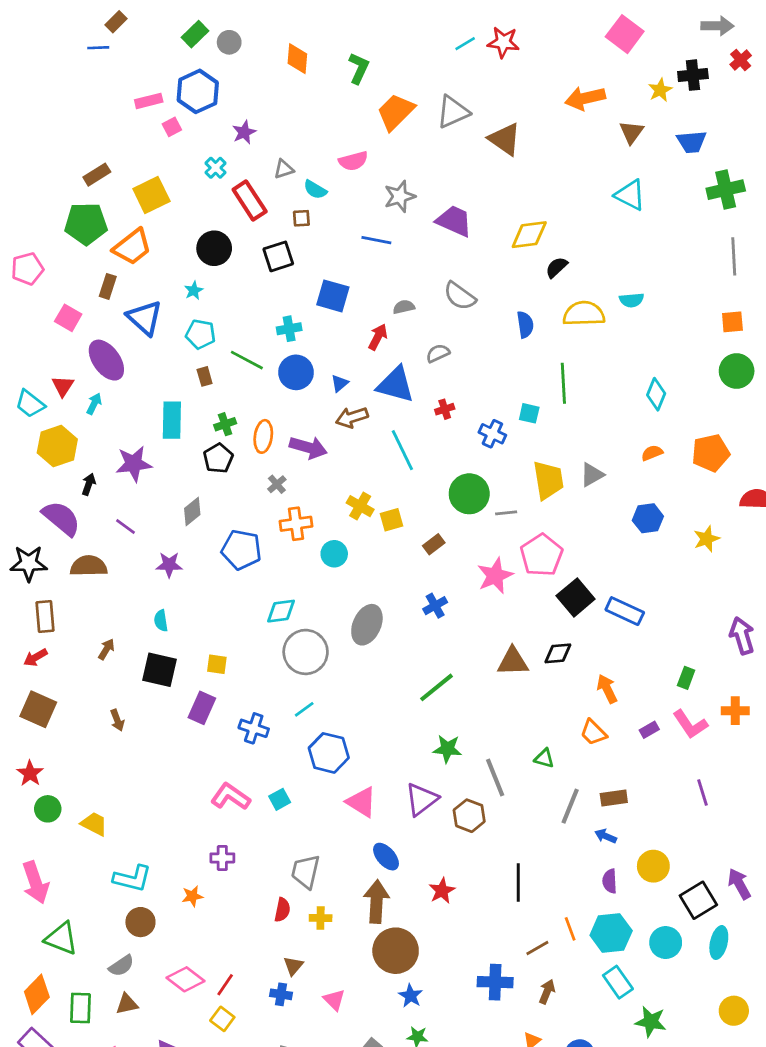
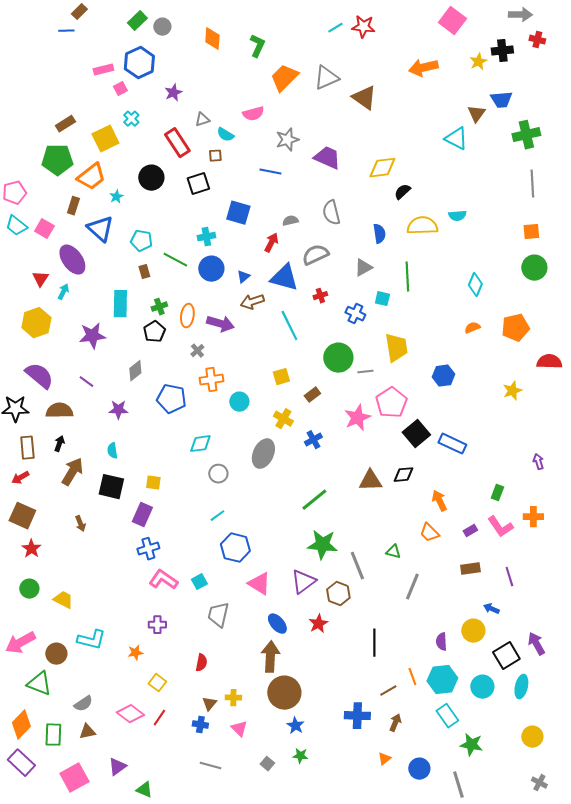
red cross: (741, 60) -> (537, 40), turned -35
brown triangle: (632, 132) -> (476, 114), moved
cyan cross: (216, 168) -> (131, 119), moved
cyan star: (194, 291) -> (116, 197), moved
gray semicircle: (460, 296) -> (331, 213), turned 40
gray semicircle: (438, 353) -> (315, 255), size x1.5
cyan trapezoid: (30, 404) -> (16, 226), moved
gray triangle: (592, 475) -> (363, 268), moved
black arrow: (89, 484) -> (59, 444), moved
yellow cross: (360, 506) -> (283, 419), moved
blue hexagon: (648, 518) -> (443, 376), moved
purple arrow: (742, 636) -> (538, 462), size x0.6
brown arrow: (106, 649) -> (72, 472), size x1.8
gray circle: (306, 652) -> (218, 474), size x0.6
blue cross: (254, 728) -> (148, 549), moved, turned -35
green star: (447, 749) -> (322, 545), size x1.4
red star: (30, 773) -> (31, 549), moved
brown rectangle: (614, 798) -> (470, 569), moved
blue arrow: (606, 836) -> (491, 609), moved
gray trapezoid: (306, 872) -> (218, 615), moved
pink arrow: (35, 883) -> (20, 643), turned 80
red star: (442, 891) -> (318, 624), moved
yellow cross: (321, 918) -> (233, 698), moved
brown circle: (140, 922) -> (56, 654), moved
yellow square: (222, 1019) -> (157, 683), moved

